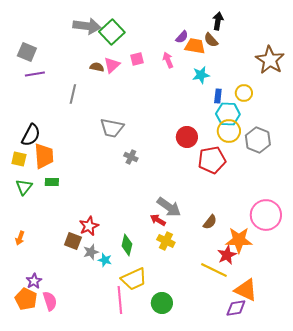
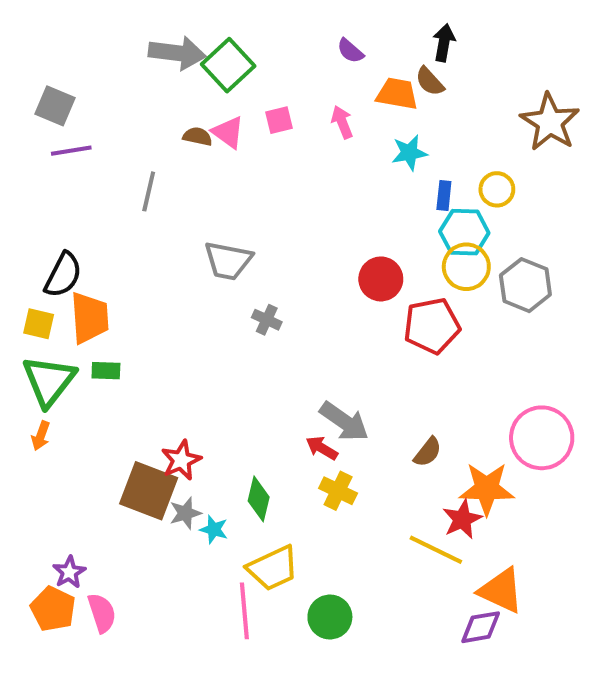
purple semicircle: (182, 37) -> (350, 51), moved, turned 88
pink triangle: (112, 65) -> (228, 132), turned -42
green triangle: (24, 187) -> (49, 381), size x1.6
orange arrow: (20, 238) -> (41, 436), moved
brown square: (73, 241) -> (149, 491), size x1.6

